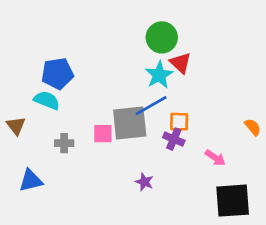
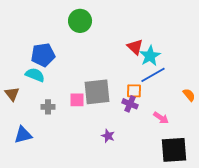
green circle: (162, 37) -> (80, 21), moved
cyan star: (159, 75) -> (150, 56), moved
blue line: (151, 106) -> (153, 75), moved

